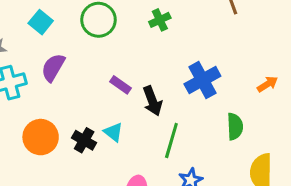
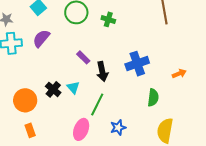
green cross: (160, 20) -> (108, 19), moved, turned 32
orange circle: (41, 137) -> (25, 100), moved
green line: (171, 141) -> (97, 104), moved

